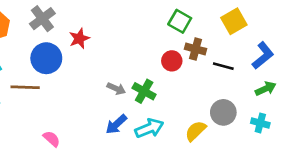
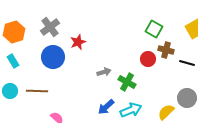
brown line: (25, 87) -> (37, 91), moved
gray arrow: (116, 89) -> (104, 72), moved, turned -40

